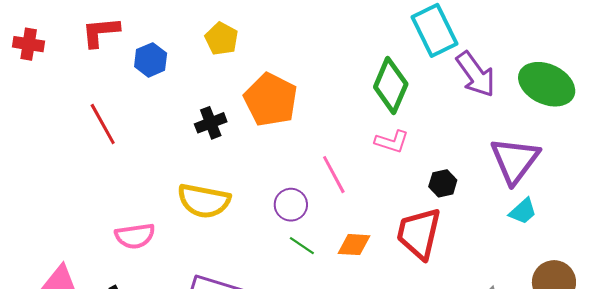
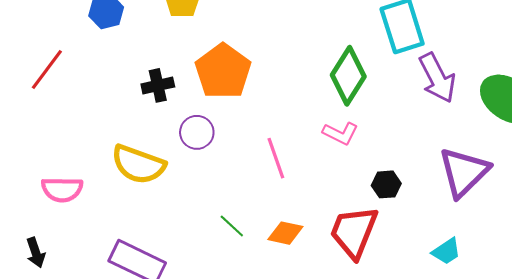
red line: (103, 124) -> (47, 70), turned 57
purple circle: (291, 205) -> (197, 132), moved
cyan trapezoid: (523, 211) -> (446, 251), moved

